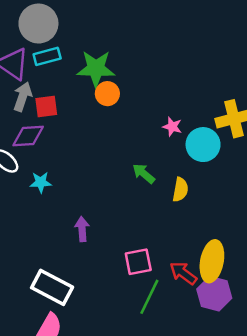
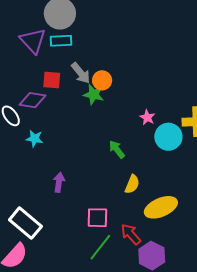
green star: (96, 69) -> (93, 95), moved, size x0.7
gray arrow: (23, 97) -> (81, 73), moved, turned 110
yellow semicircle: (180, 190) -> (132, 184), moved
yellow ellipse: (212, 261) -> (161, 207), moved, turned 44

